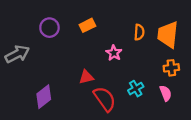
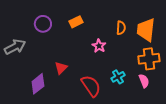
orange cross: (171, 68) -> (149, 59), size x1.5
red triangle: (86, 77) -> (61, 68), moved, turned -32

